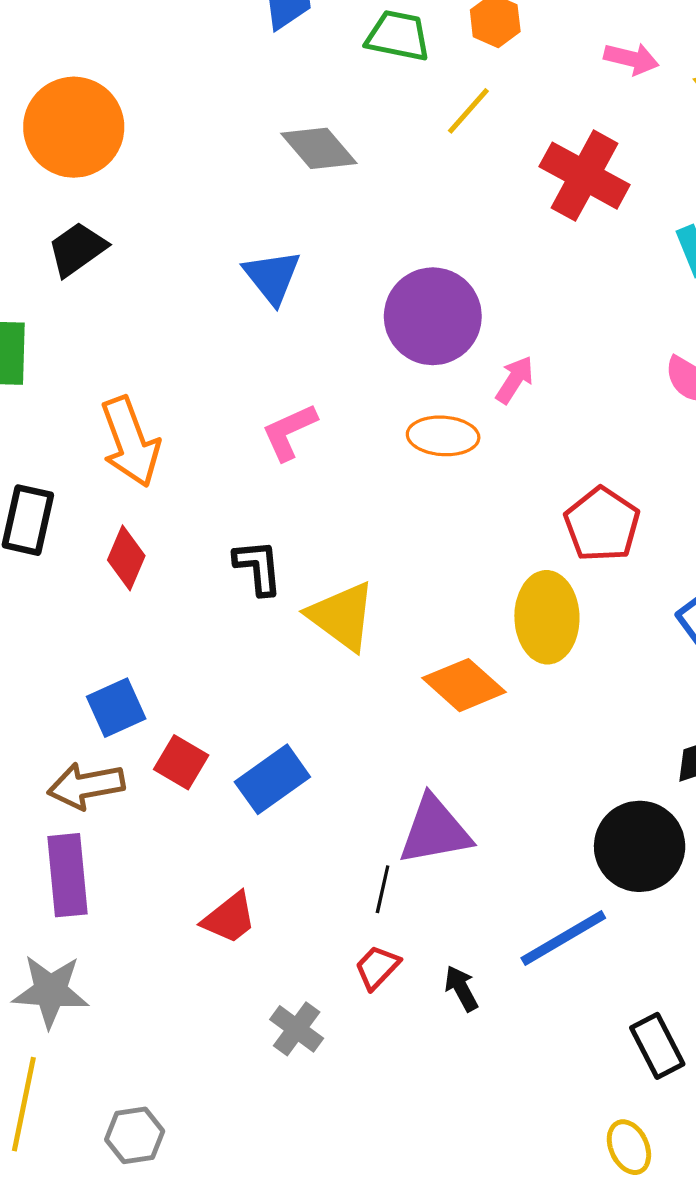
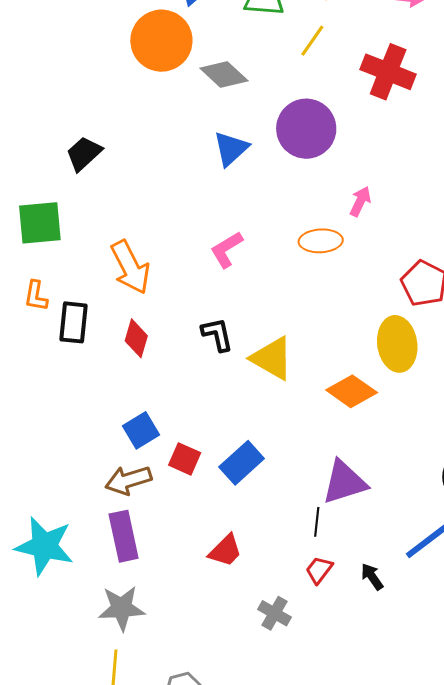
orange circle: (74, 127) -> (161, 41), moved
blue triangle: (272, 277) -> (231, 149), moved, turned 33
purple circle: (433, 316) -> (306, 129), moved

